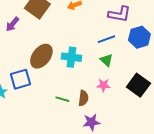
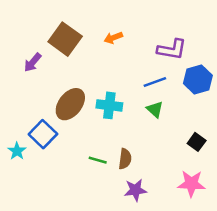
blue square: (20, 79) -> (43, 134), turned -30
pink star: (103, 85) -> (191, 184), moved, size x1.5
black square: (138, 85) -> (197, 142), size x0.6

